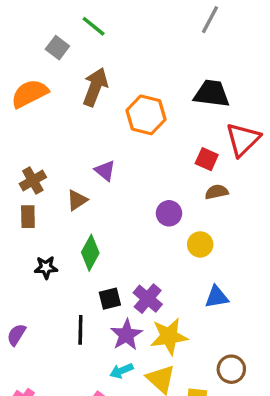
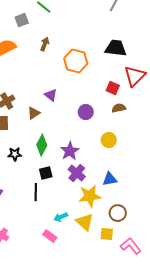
gray square: (57, 48) -> (22, 20), turned 32
brown arrow: (95, 87) -> (45, 44), size x0.6
purple circle: (169, 213) -> (86, 112), moved
blue triangle: (217, 297) -> (110, 179), moved
black square: (110, 299) -> (46, 173), moved
purple star: (126, 335) -> (70, 151), moved
brown circle: (231, 369) -> (118, 213), moved

